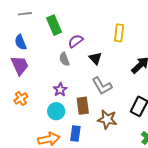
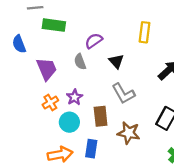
green rectangle: (54, 25) -> (54, 25), moved, turned -60
blue semicircle: (21, 42) -> (19, 44), moved
purple trapezoid: (20, 65) -> (47, 69), moved
orange cross: (21, 98) -> (50, 103), moved

